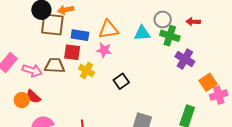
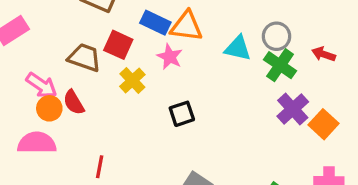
blue rectangle: (80, 35) -> (155, 23), moved
pink arrow: (32, 71) -> (41, 85), moved
orange square: (208, 82) -> (324, 124), moved, turned -30
red semicircle: (33, 97) -> (74, 102), moved
orange circle: (22, 100) -> (49, 108), moved

